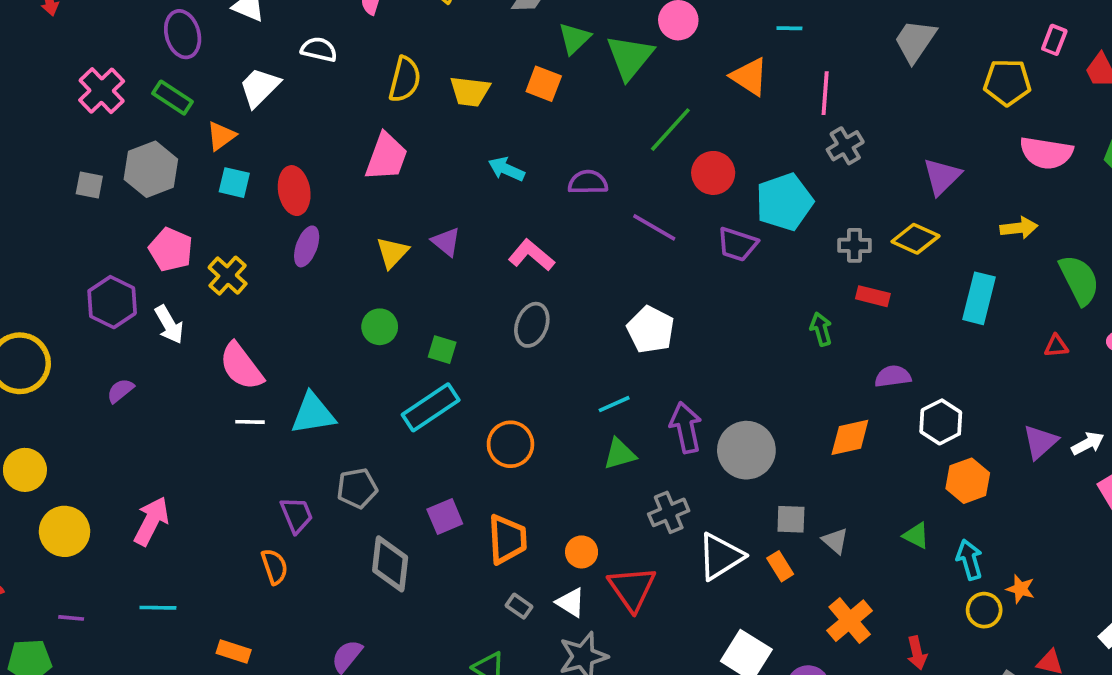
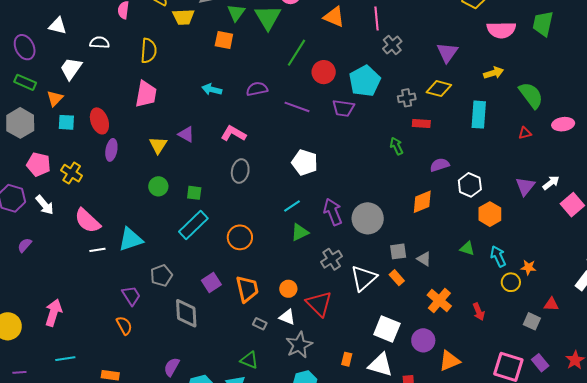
yellow trapezoid: (470, 91) -> (183, 17), moved

